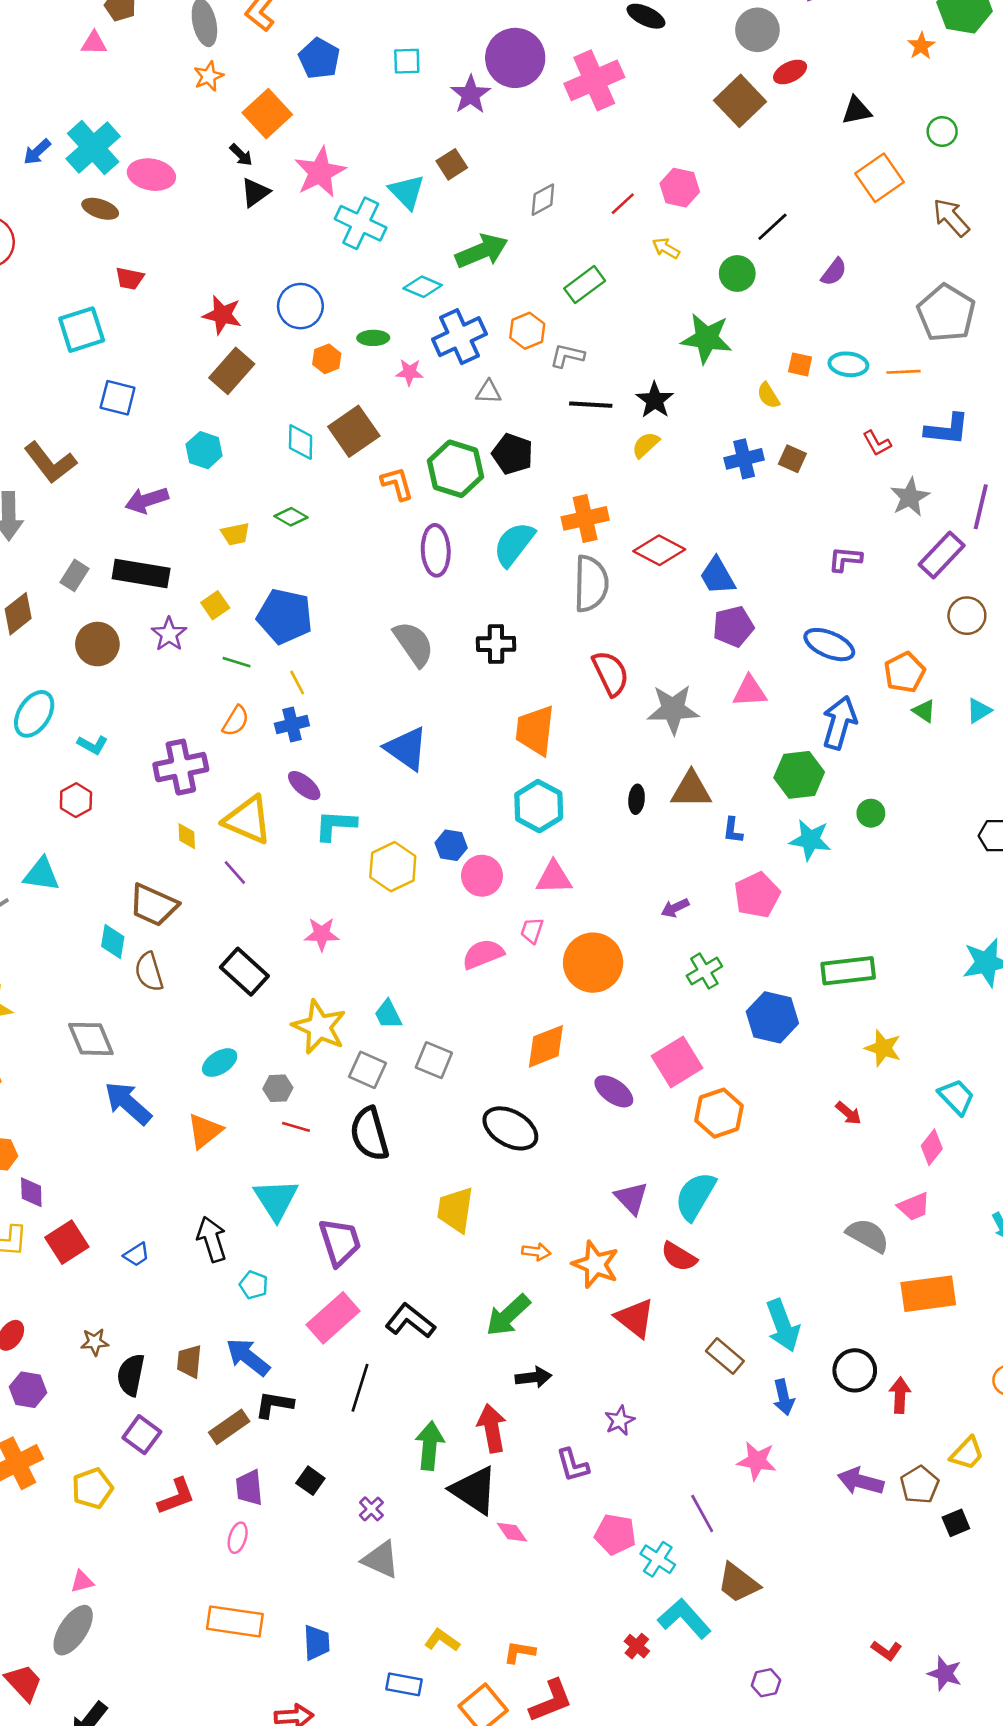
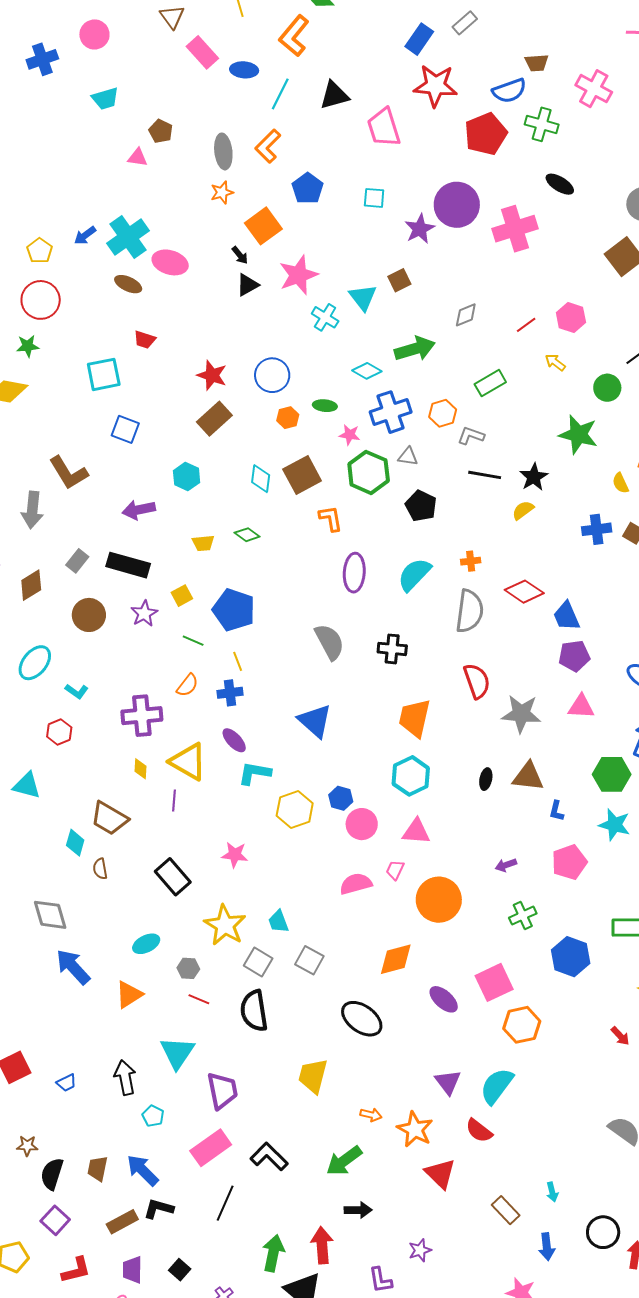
cyan cross: (361, 223) -> (325, 317), size x0.7
green hexagon: (456, 469) -> (369, 472), moved
orange cross: (585, 518) -> (471, 561), size x0.6
purple line: (235, 873) -> (174, 801), turned 40
brown semicircle: (149, 972) -> (100, 869), size x0.7
cyan arrow: (783, 1325) -> (552, 1192), size x0.5

